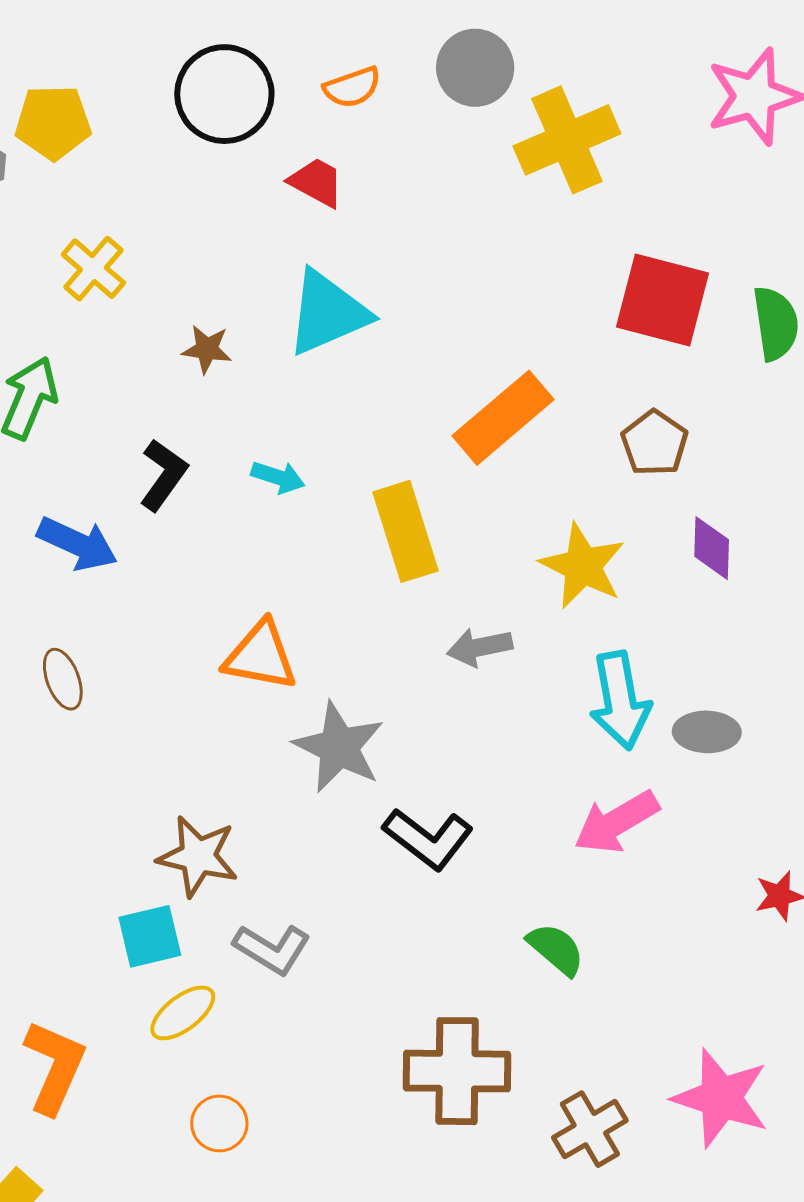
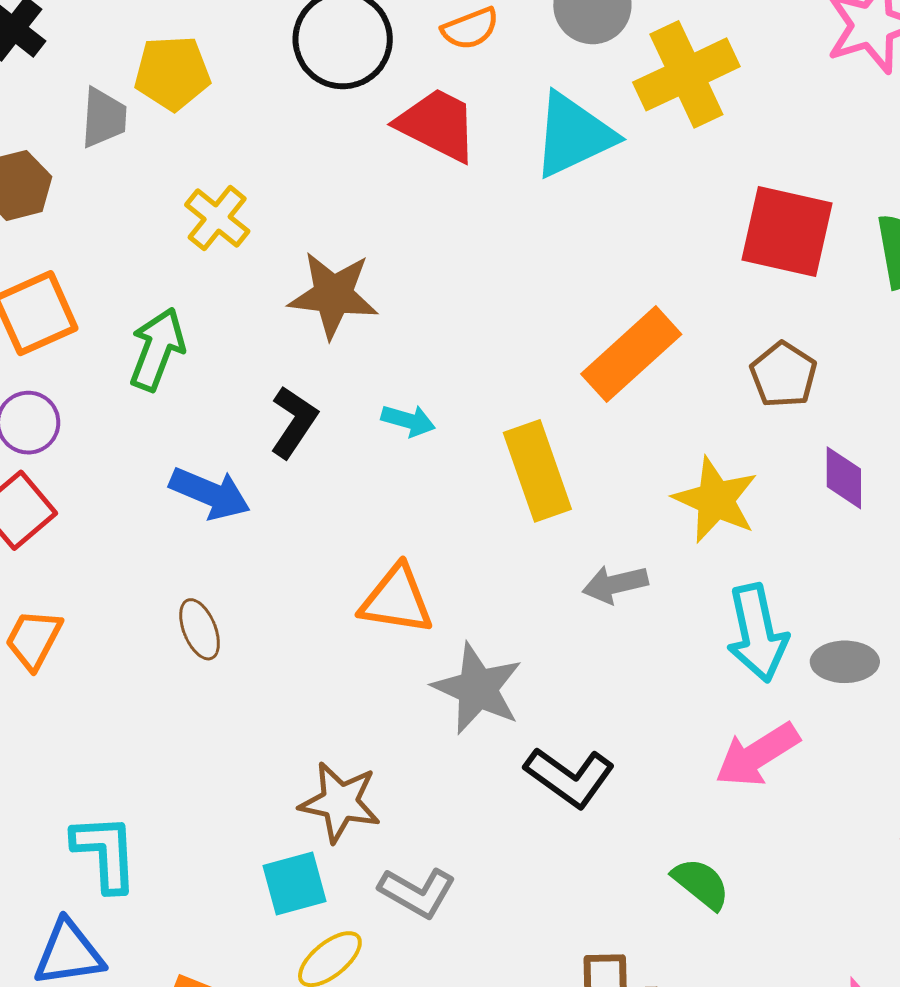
red trapezoid: (316, 182) -> (437, 125), size x1.5
cyan triangle: (327, 313) -> (573, 135), moved
brown star: (207, 349) -> (333, 295), size x1.8

